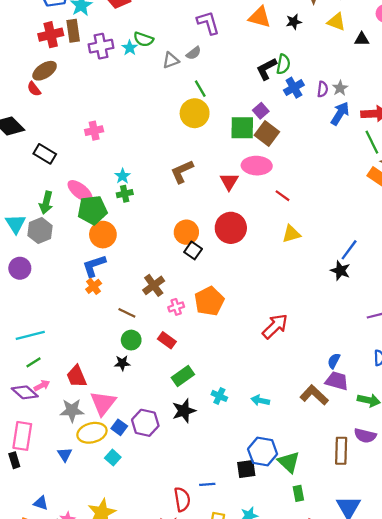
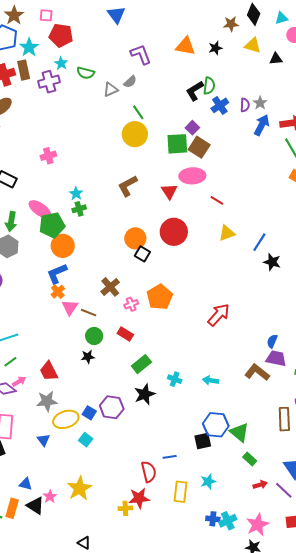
cyan star: (130, 48) -> (61, 63), moved
blue line: (349, 250) -> (259, 242), moved
pink triangle: (103, 403) -> (70, 307), moved, size x0.7
green rectangle: (298, 493) -> (250, 459), turned -32

